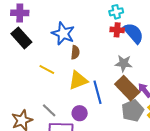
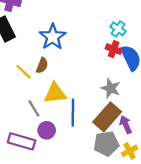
cyan cross: (116, 12) -> (118, 29), turned 32
brown semicircle: (75, 52) -> (42, 65), moved
brown rectangle: (127, 88) -> (107, 117), turned 70
gray line: (49, 110) -> (34, 108), moved

